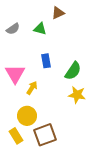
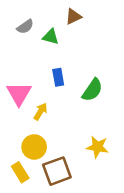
gray semicircle: (13, 29) -> (25, 27), moved
yellow star: (77, 95) -> (97, 147), moved

